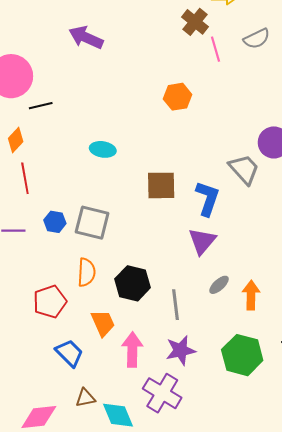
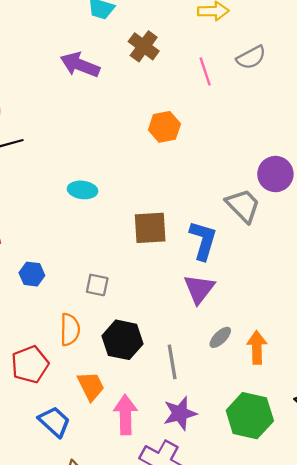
brown cross: (195, 22) -> (144, 46), moved
purple arrow: (86, 37) -> (80, 65), moved
gray square: (92, 223) -> (97, 285), moved, size x0.6

